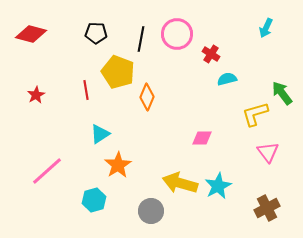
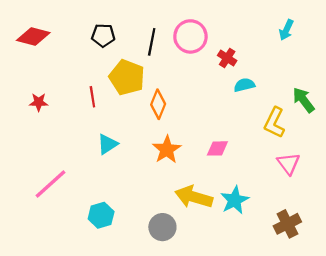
red star: (36, 95) -> (39, 102), turned 30
yellow L-shape: (255, 114) -> (274, 123), turned -48
orange star: (118, 165) -> (167, 150), moved

